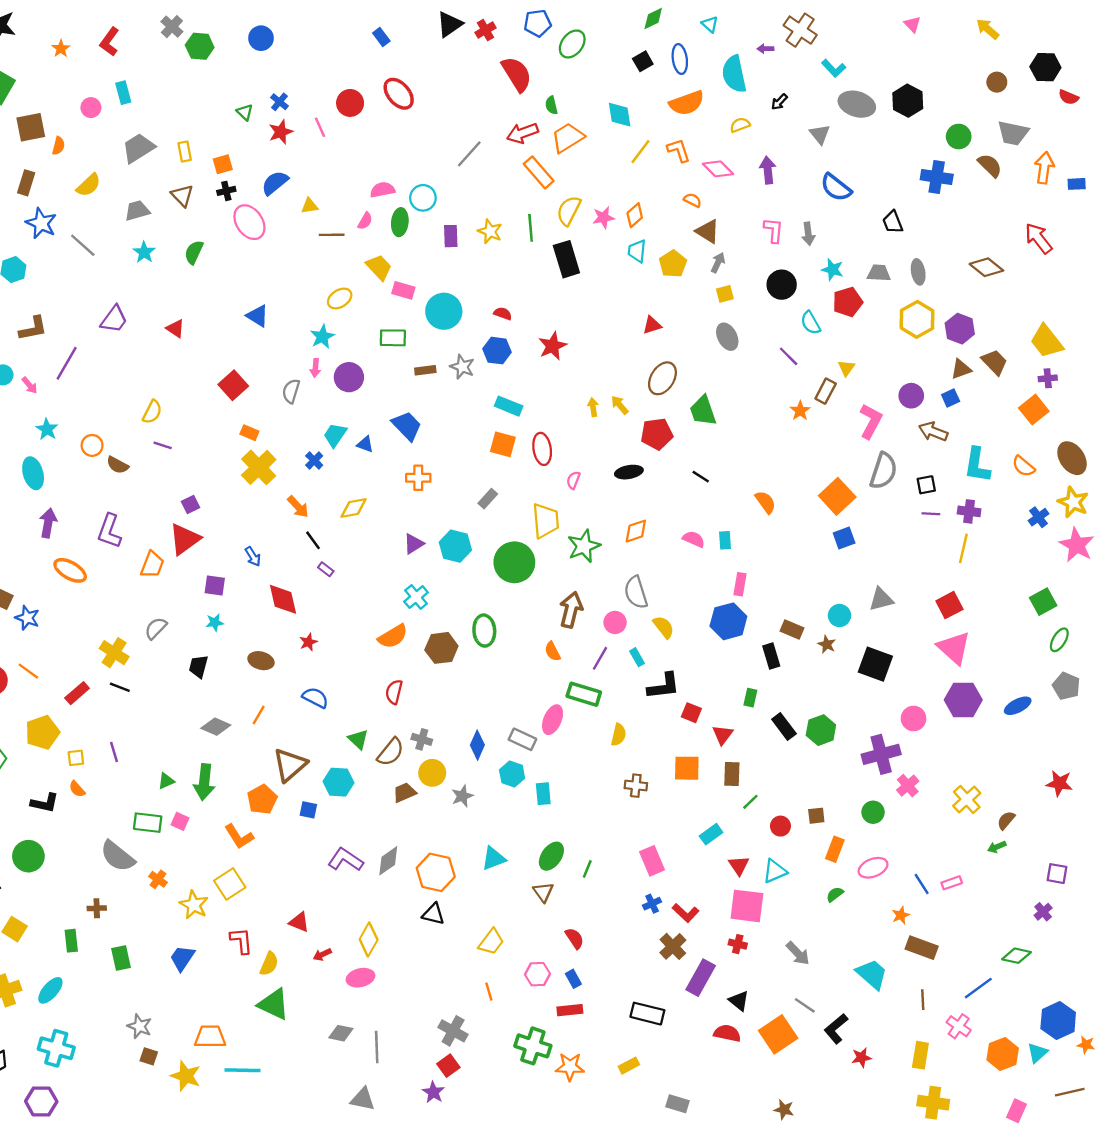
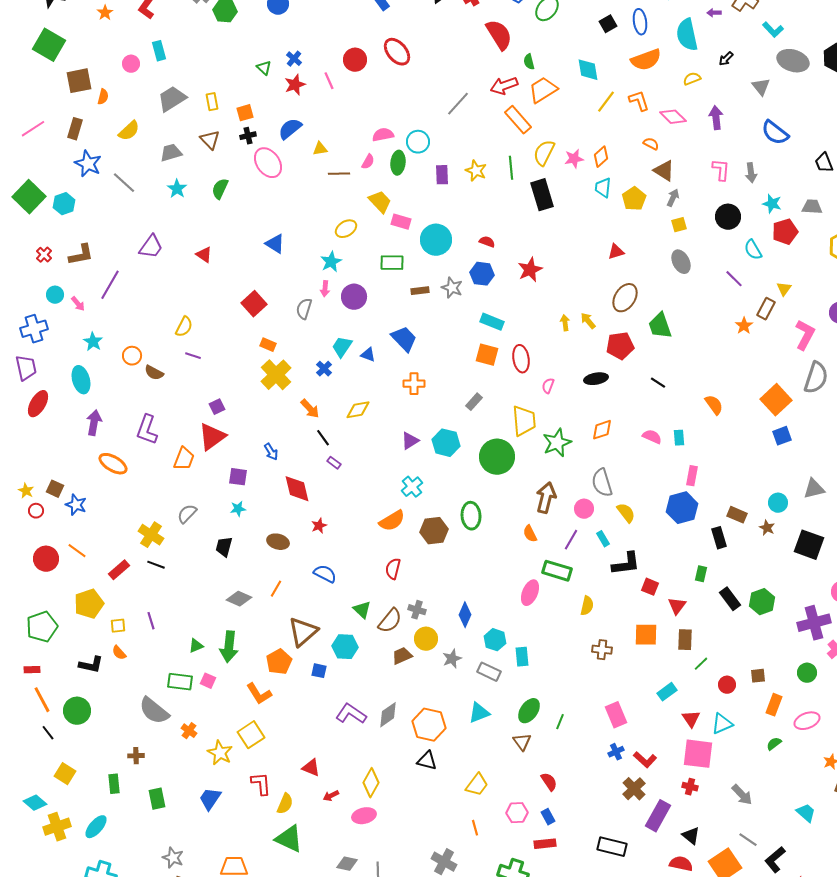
gray rectangle: (522, 739) -> (489, 672), moved
cyan trapezoid: (872, 974) -> (806, 813), size x0.7

